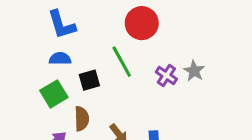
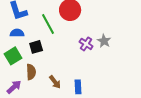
green line: (122, 62) -> (48, 24), moved

